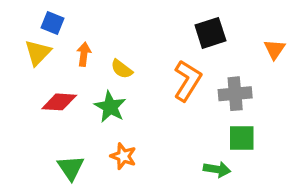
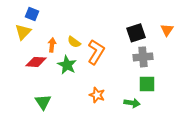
black square: (210, 33) -> (136, 33), moved
orange arrow: (84, 54) -> (52, 45), moved
orange L-shape: (187, 81) -> (96, 52), moved
orange star: (123, 156) -> (97, 95), moved

